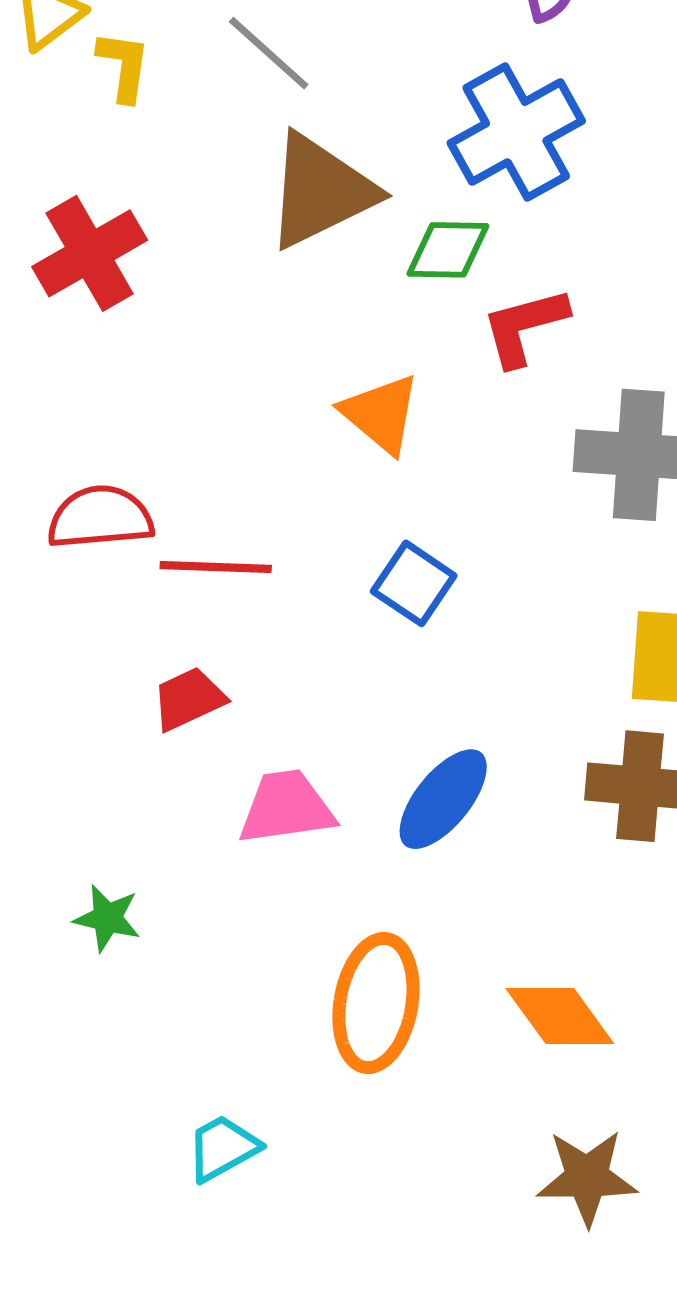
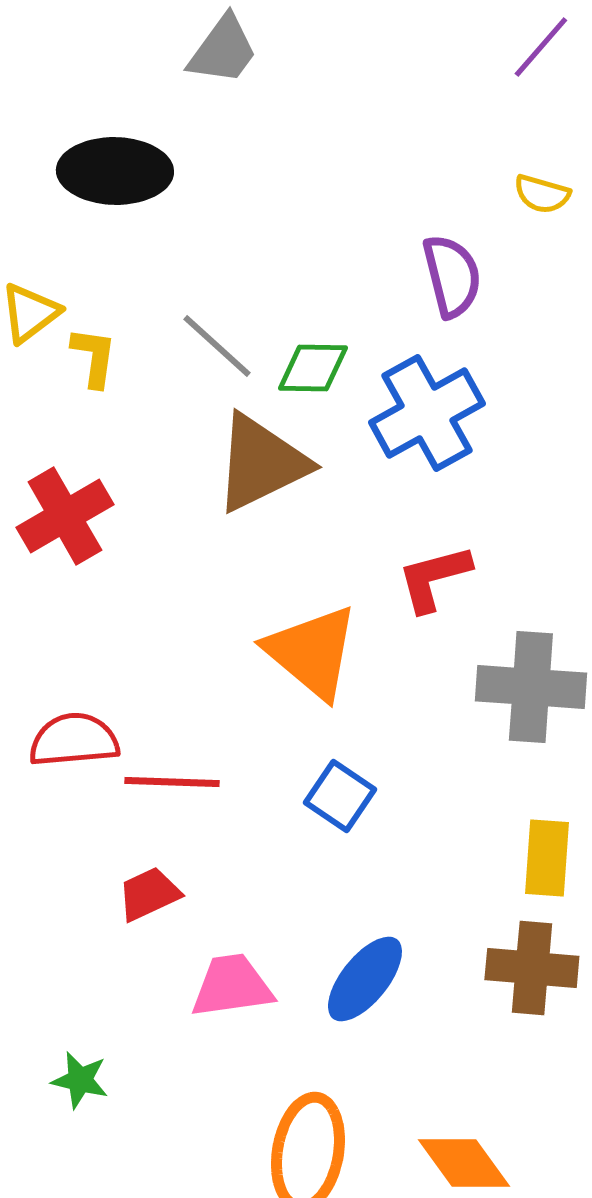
green diamond: (448, 250) -> (313, 368), moved
orange triangle: (381, 414) -> (312, 652), size x1.4

